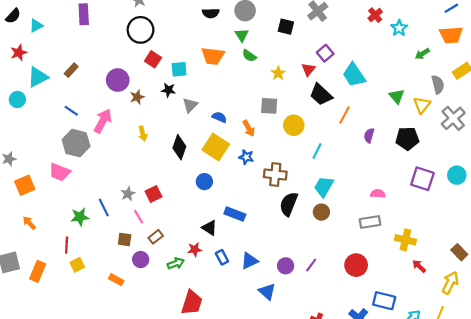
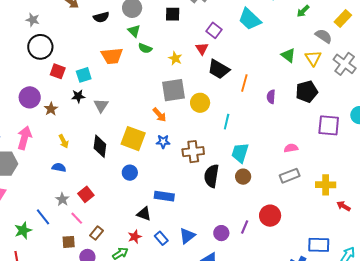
cyan trapezoid: (354, 75) -> (250, 19), moved
gray semicircle: (438, 84) -> (324, 36), turned -30
gray square: (269, 106) -> (174, 90), size x1.4
blue semicircle: (219, 117) -> (59, 167), moved
red circle: (356, 265) -> (270, 216), moved

